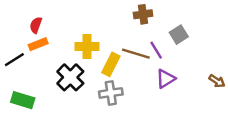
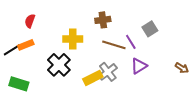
brown cross: (143, 14) -> (103, 20), moved
orange rectangle: (38, 44) -> (26, 45), moved
yellow rectangle: (111, 64) -> (93, 78), moved, turned 36
gray cross: (111, 93) -> (108, 72), moved, turned -30

